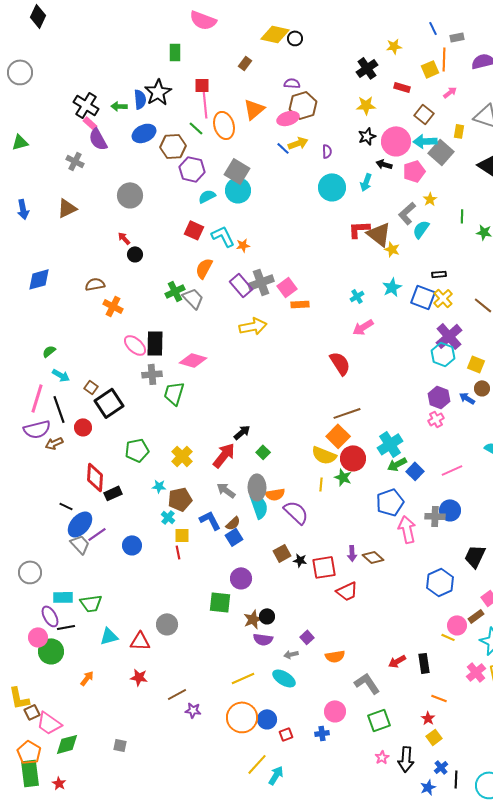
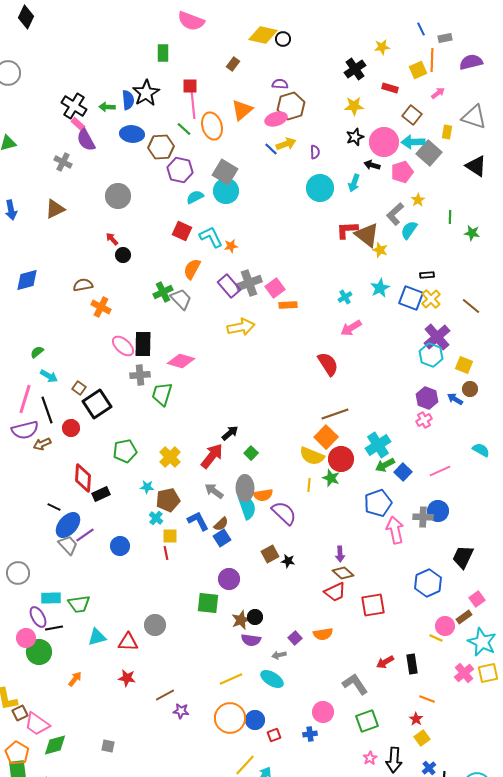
blue ellipse: (144, 133) -> (132, 134), turned 30
brown diamond: (373, 557) -> (343, 573), moved
red square: (324, 567) -> (373, 605), moved
orange semicircle: (335, 656) -> (323, 634), moved

